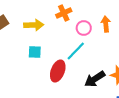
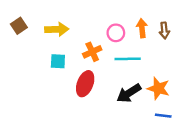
orange cross: (64, 13) -> (92, 52), moved
cyan line: (76, 51) -> (128, 59), moved, turned 45

